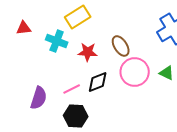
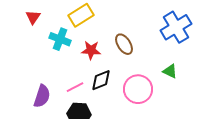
red triangle: (24, 28) -> (33, 17), moved, turned -49
pink circle: (135, 72) -> (138, 89), moved

